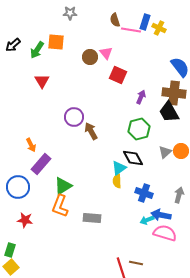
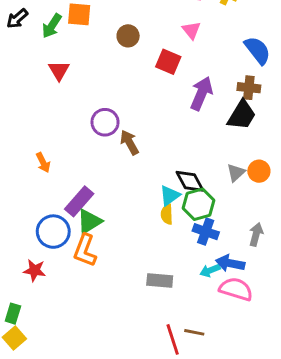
pink triangle: (106, 53) -> (191, 30), moved
brown cross: (174, 93) -> (249, 88), size x0.7
purple arrow: (141, 97) -> (201, 93), size x1.6
black trapezoid: (169, 112) -> (242, 115), turned -120
green hexagon: (139, 129) -> (199, 204), moved
purple rectangle: (41, 164) -> (79, 201), moved
blue circle: (18, 187) -> (53, 232), moved
gray rectangle: (92, 218) -> (160, 280), moved

